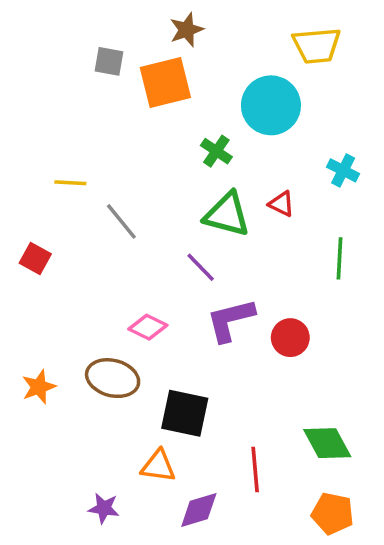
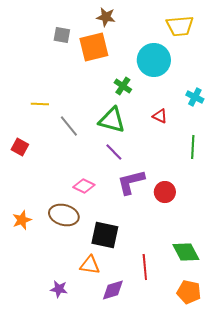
brown star: (186, 30) -> (106, 17), turned 30
green triangle: (227, 214) -> (112, 120), moved

